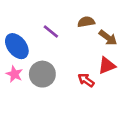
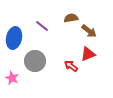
blue ellipse: (17, 46) -> (14, 38), turned 50
pink star: (14, 74) -> (12, 78), moved

